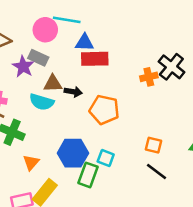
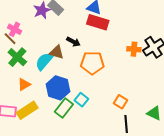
brown triangle: (53, 84) -> (57, 52), moved
cyan semicircle: (42, 102) -> (44, 61), moved, turned 96
orange pentagon: (104, 110) -> (92, 63), turned -30
black line: (156, 172) -> (126, 124), moved, turned 30

